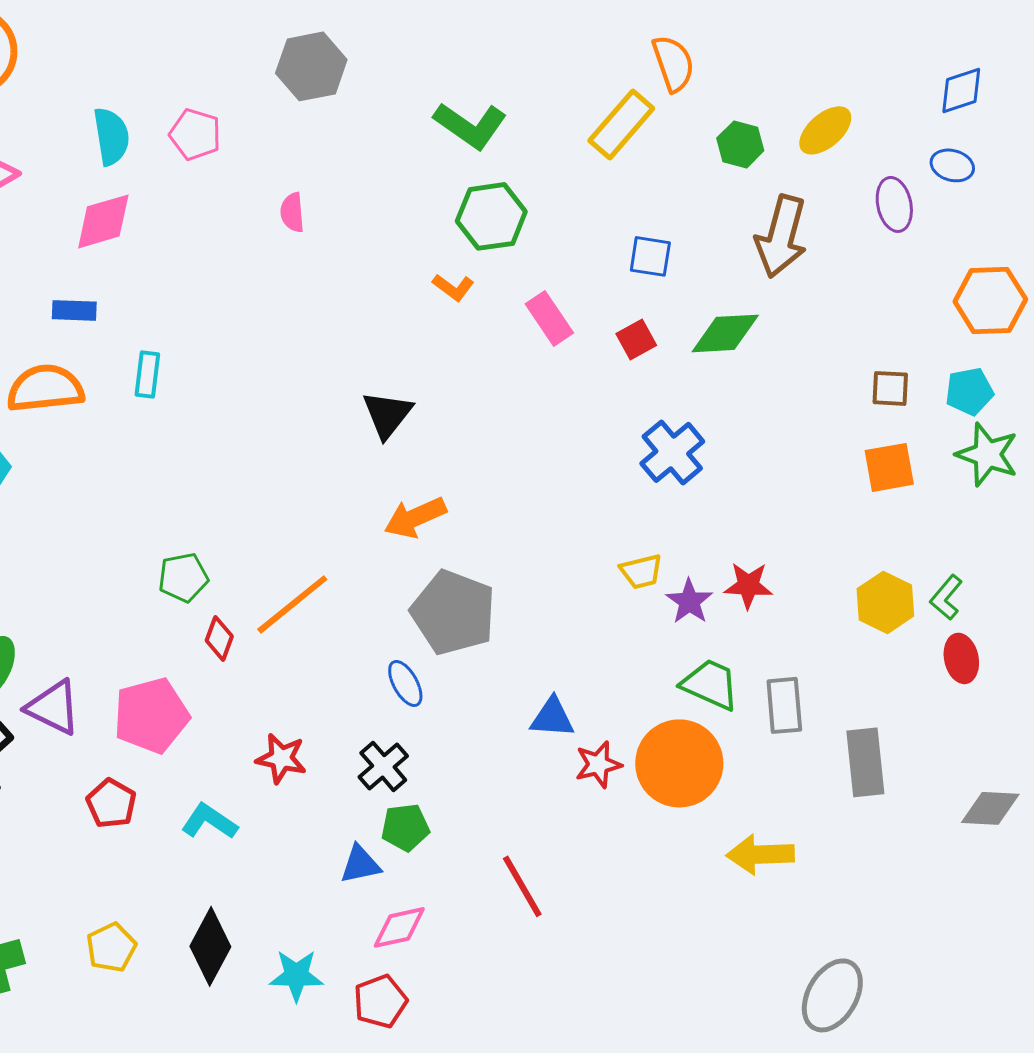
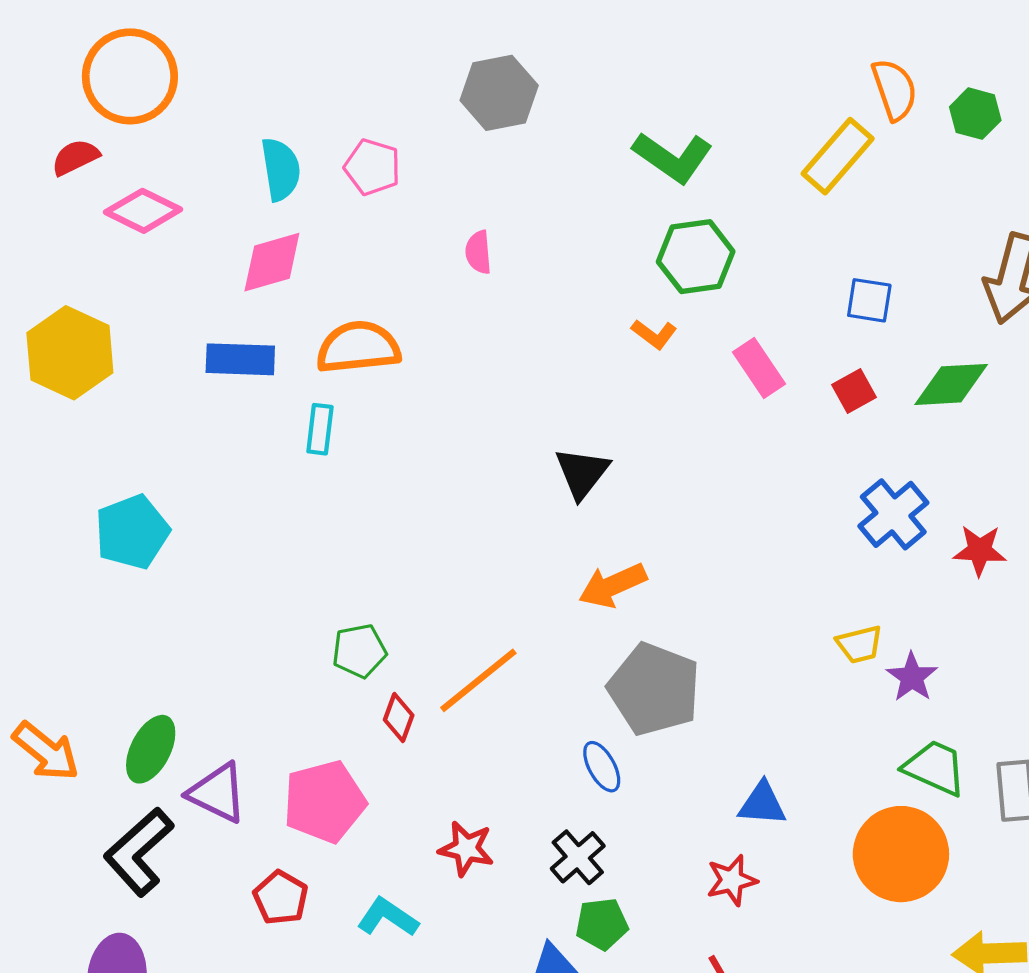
green hexagon: (740, 144) -> (975, 114), moved
blue rectangle: (74, 310) -> (240, 359), size x1.4
orange semicircle: (45, 388) -> (358, 347), moved
red star: (748, 585) -> (980, 550), moved
red star: (598, 764) -> (732, 880), moved

